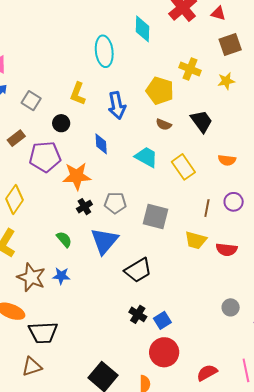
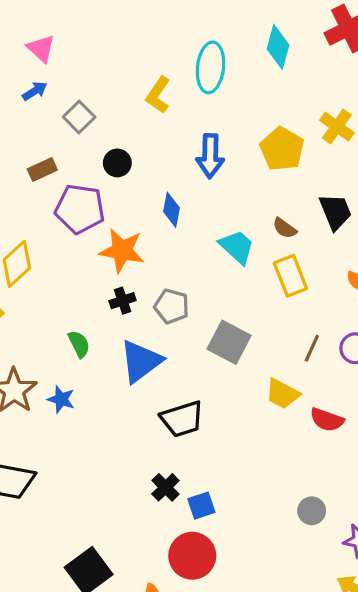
yellow L-shape: (78, 94) -> (158, 95), moved
brown semicircle: (164, 124) -> (285, 228), moved

